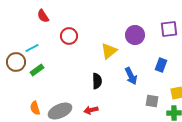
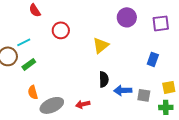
purple circle: (135, 35) -> (127, 17), moved
blue arrow: (131, 76) -> (123, 90), moved, turned 114
black semicircle: (97, 81) -> (104, 79), moved
orange semicircle: (35, 108) -> (33, 92), moved

